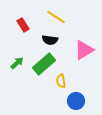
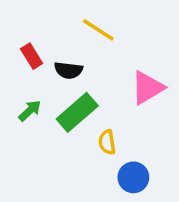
red rectangle: (23, 25) -> (32, 56), moved
black semicircle: (50, 40) -> (68, 70), moved

